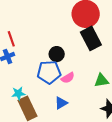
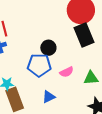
pink semicircle: (68, 78) -> (67, 72), moved

